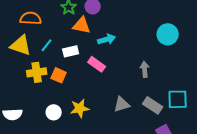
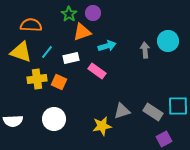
orange triangle: (82, 25) -> (82, 32), turned -30
gray arrow: (145, 69) -> (145, 50), moved
yellow star: (80, 108) -> (102, 126), moved
white circle: (54, 112) -> (54, 119), size x1.5

